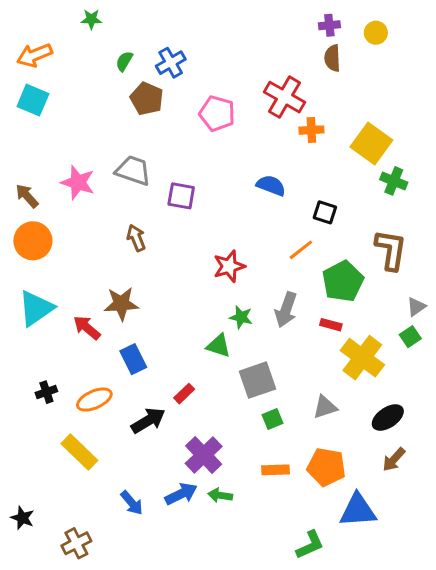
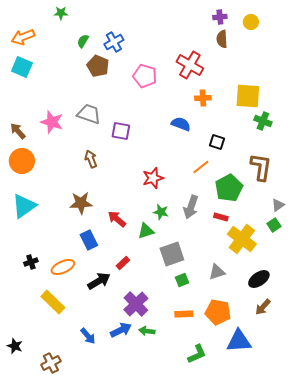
orange cross: (311, 130) -> (203, 98), moved
yellow square: (371, 144) -> (248, 96), turned -32
red arrow: (87, 328) -> (117, 219), moved
green triangle: (219, 346) -> (146, 231), turned -36
green L-shape: (310, 545) -> (197, 354), moved

